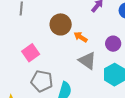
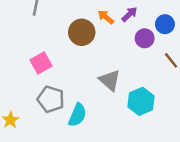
orange arrow: (81, 37) -> (106, 17), moved
purple circle: (113, 44) -> (145, 38), moved

